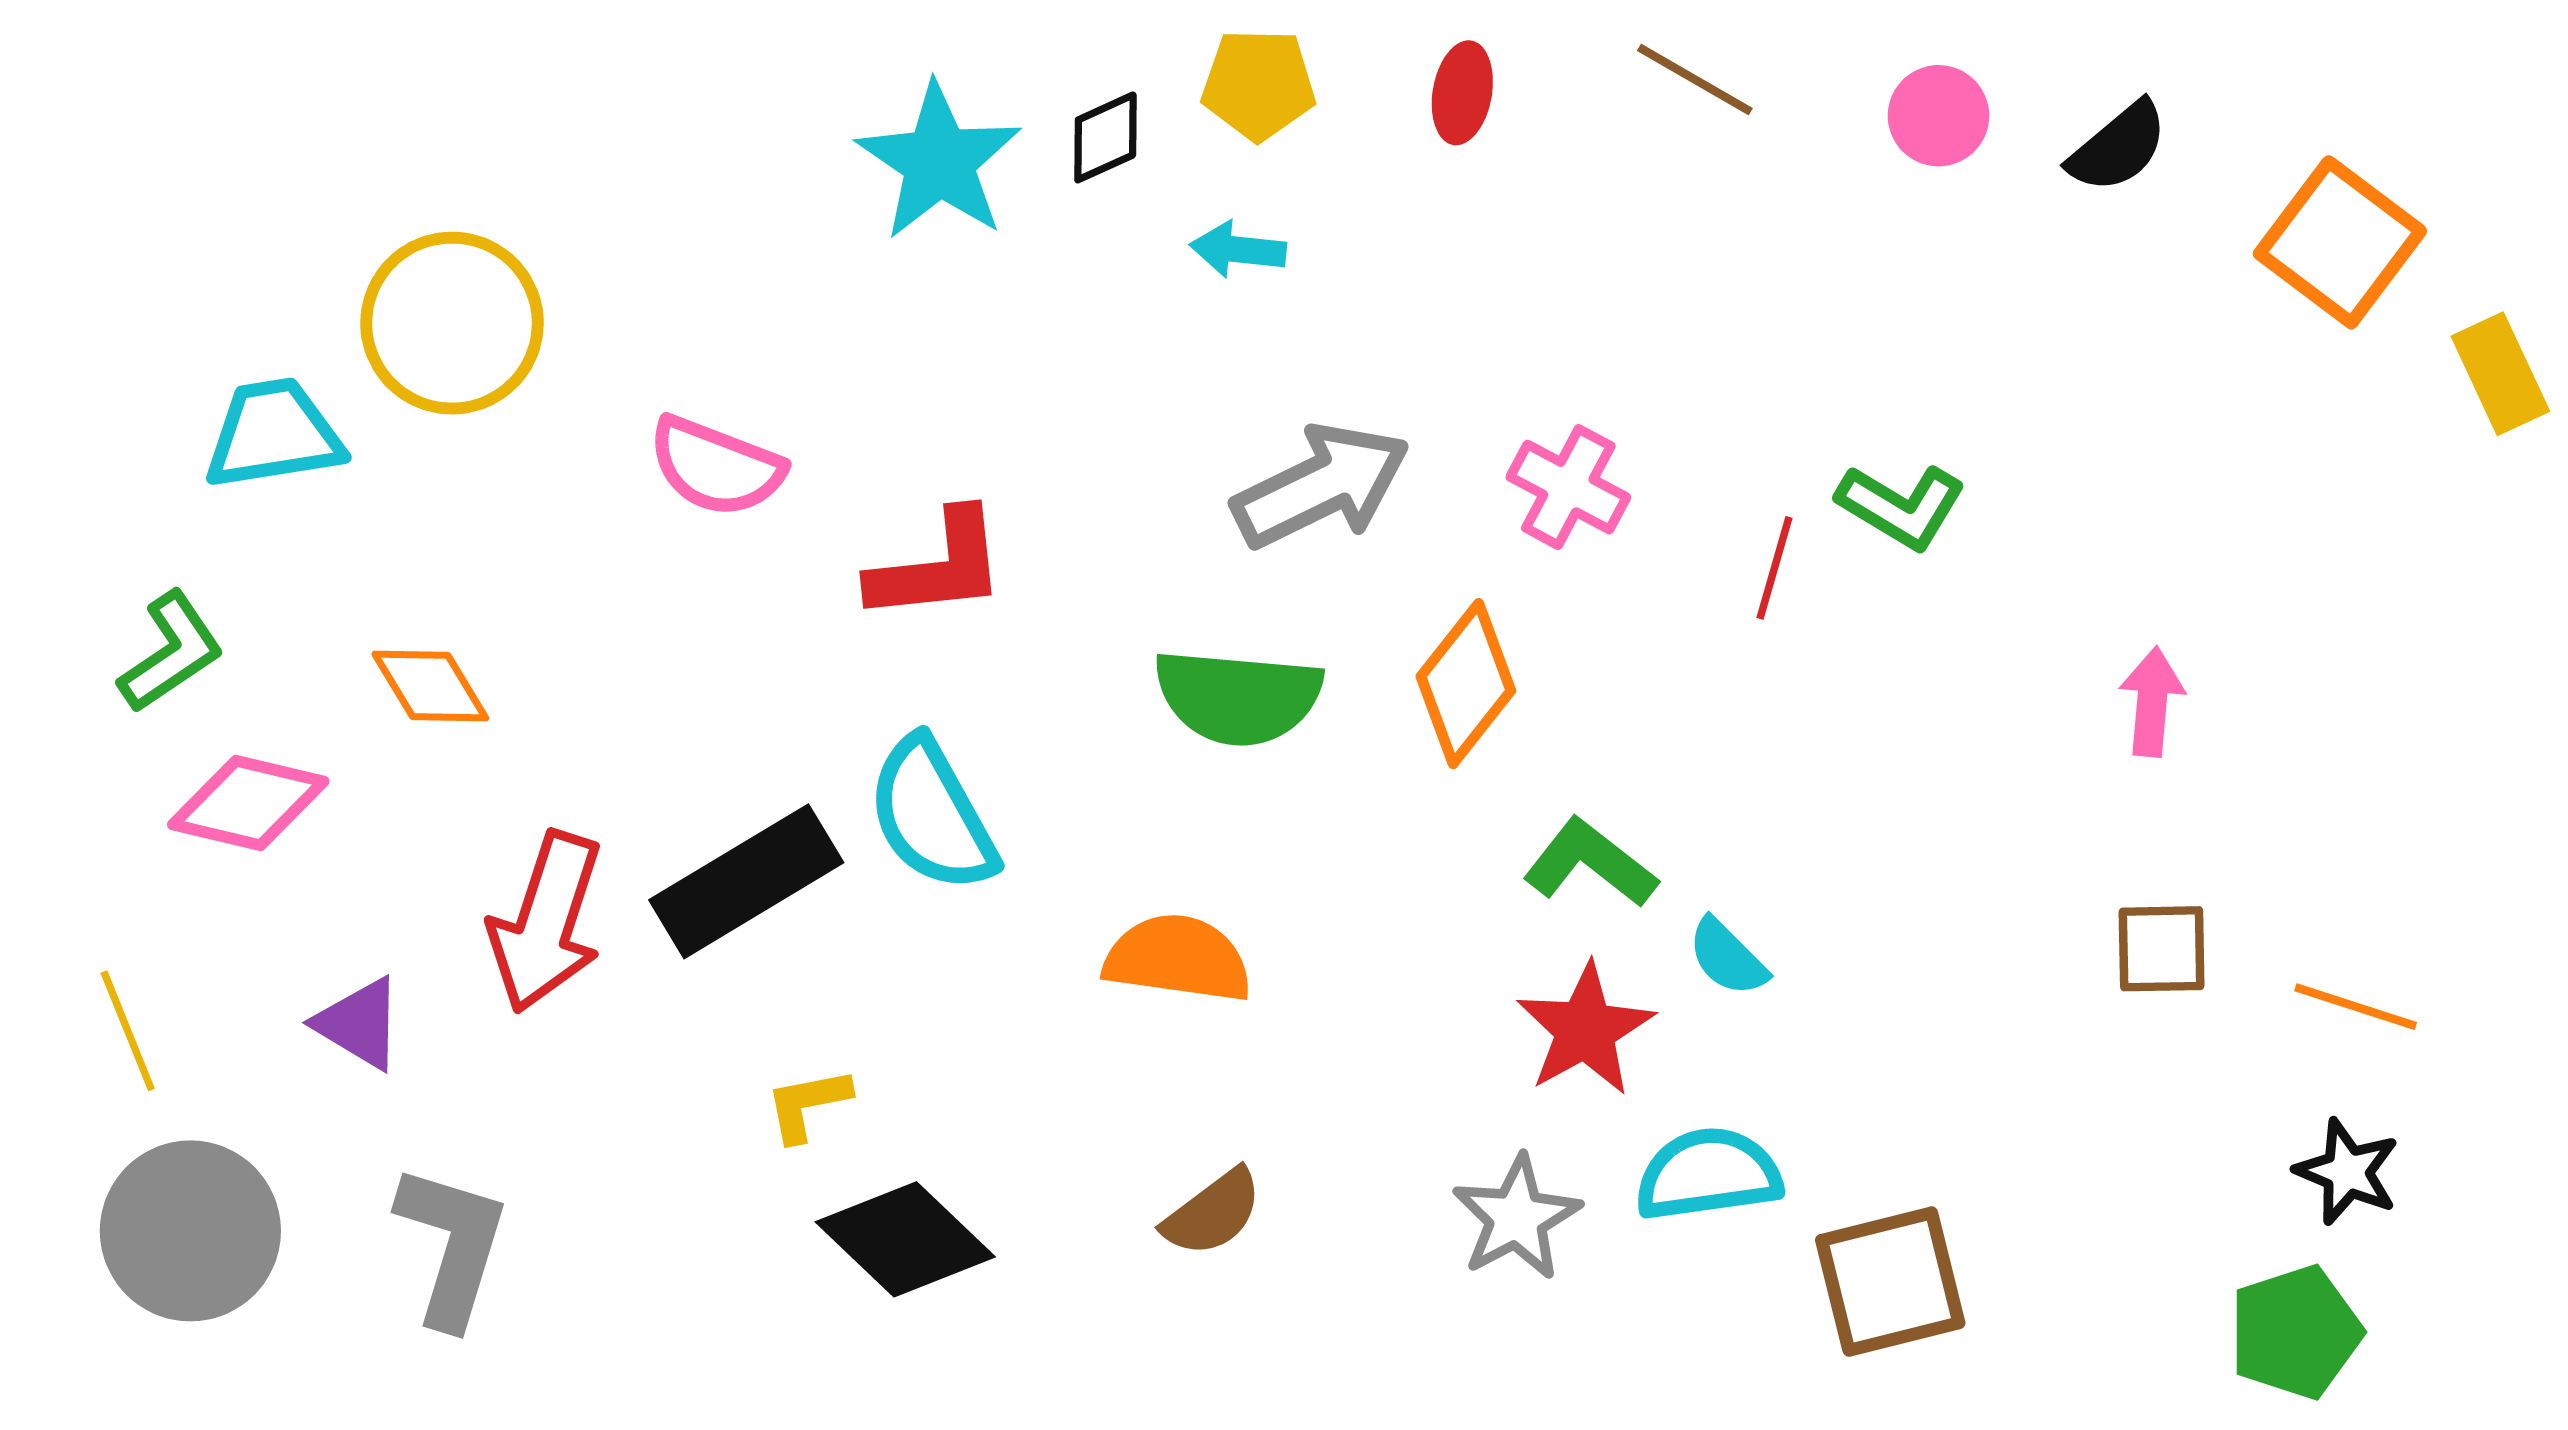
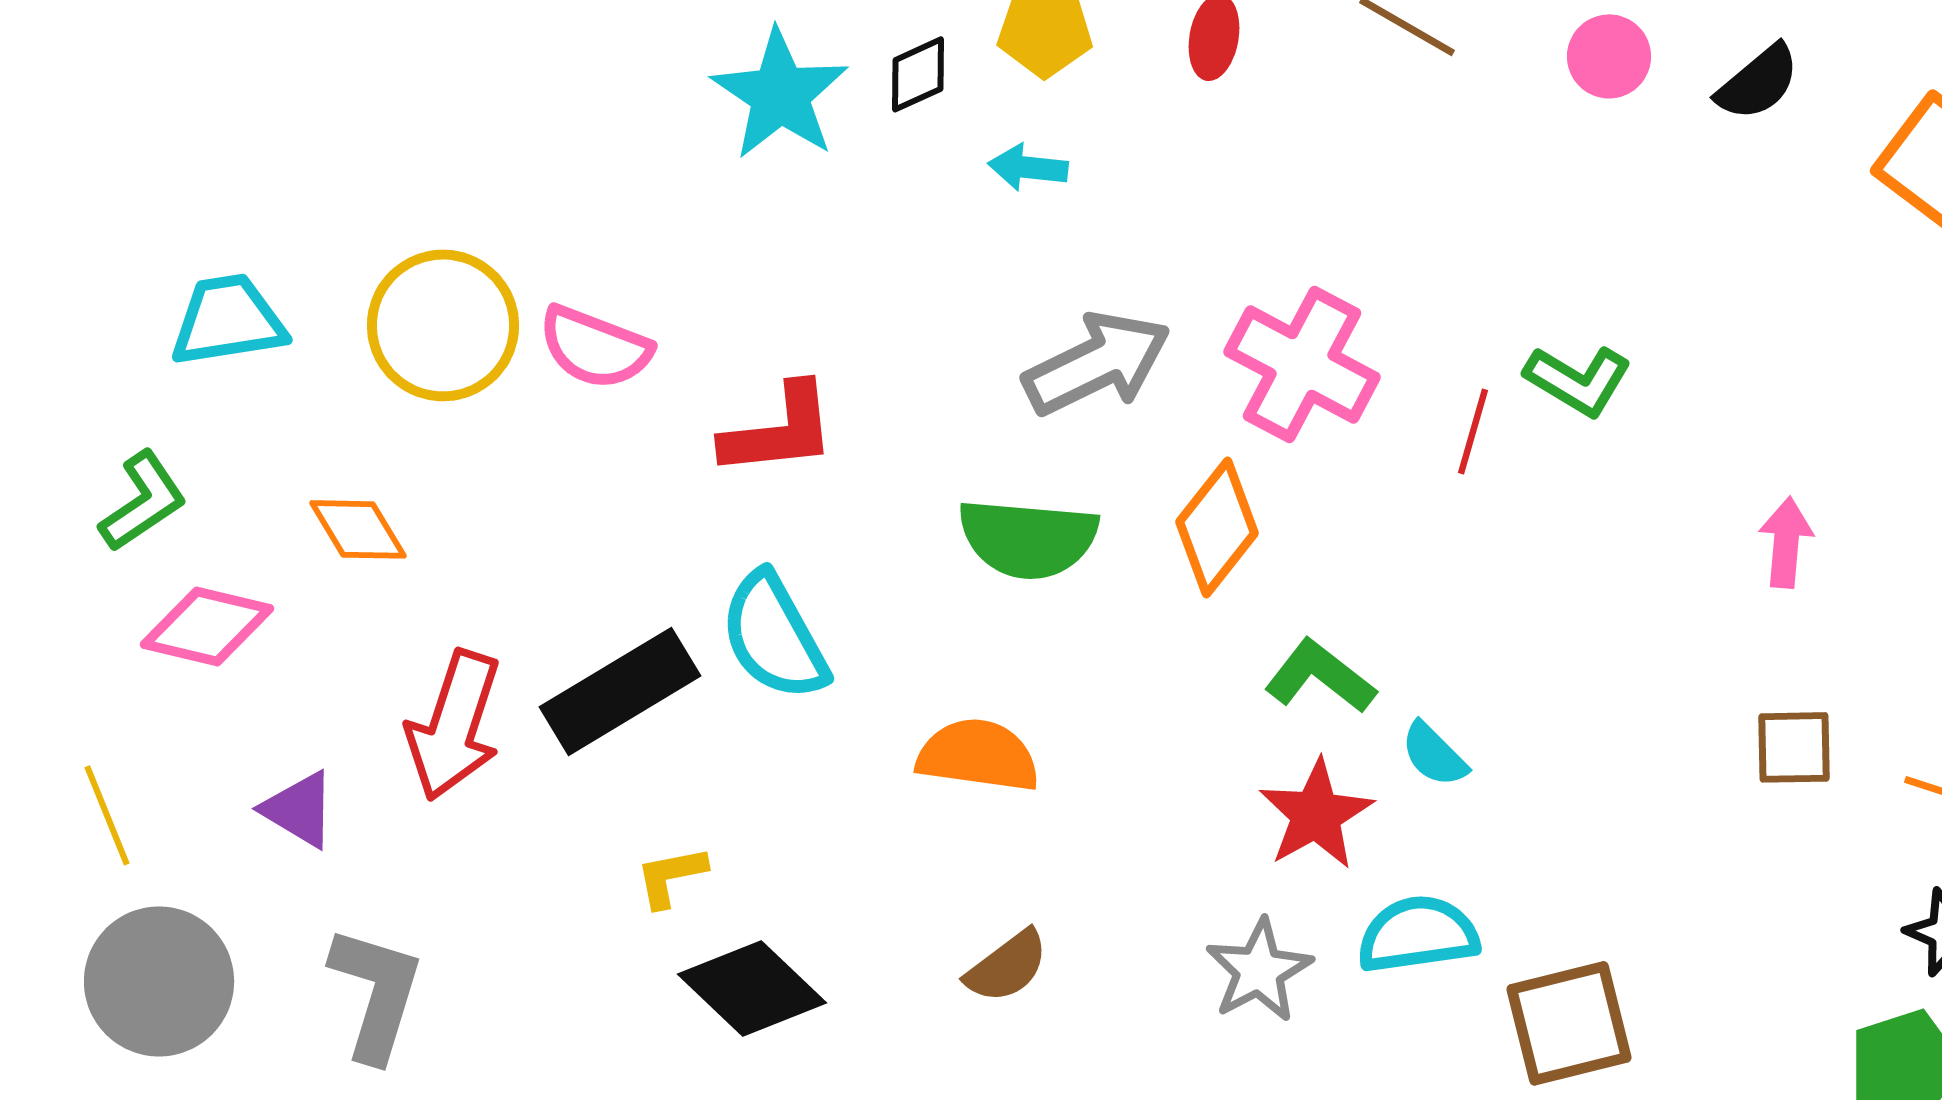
yellow circle: (452, 323) -> (443, 325), moved
pink cross: (1568, 487) -> (1302, 364), size x1.5

